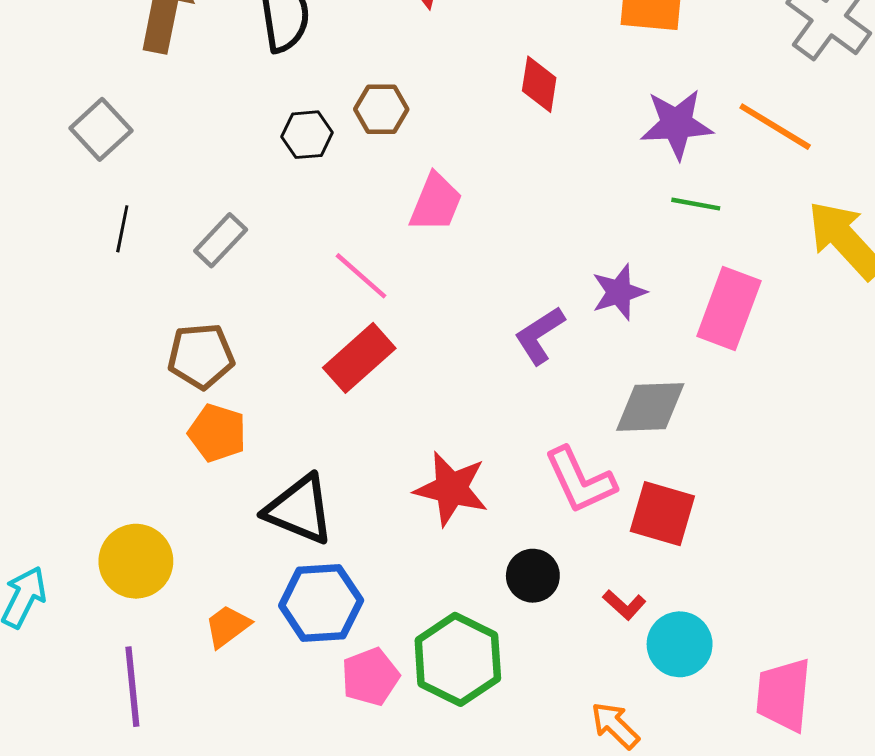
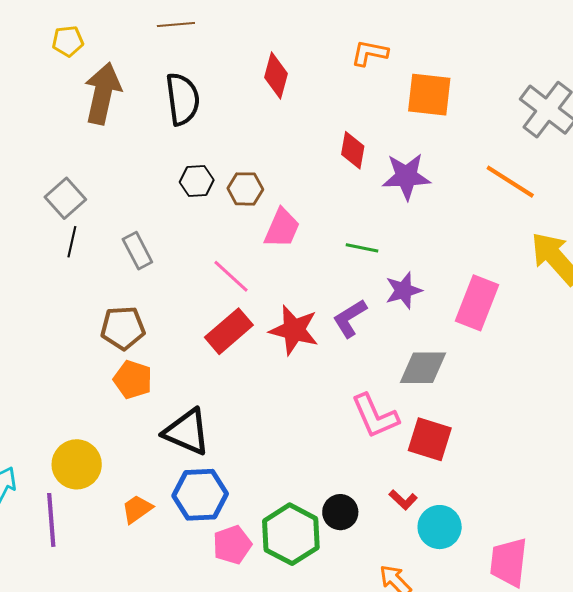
brown hexagon: (381, 109) -> (245, 189), moved
purple star: (677, 124) -> (406, 176), moved
gray square: (101, 129) -> (65, 198), moved
green line: (696, 204) -> (362, 248), moved
gray rectangle: (221, 240) -> (137, 251), turned -72
red star: (451, 489) -> (294, 330), moved
black circle: (533, 576) -> (340, 512), moved
purple line: (132, 687) -> (51, 520), moved

